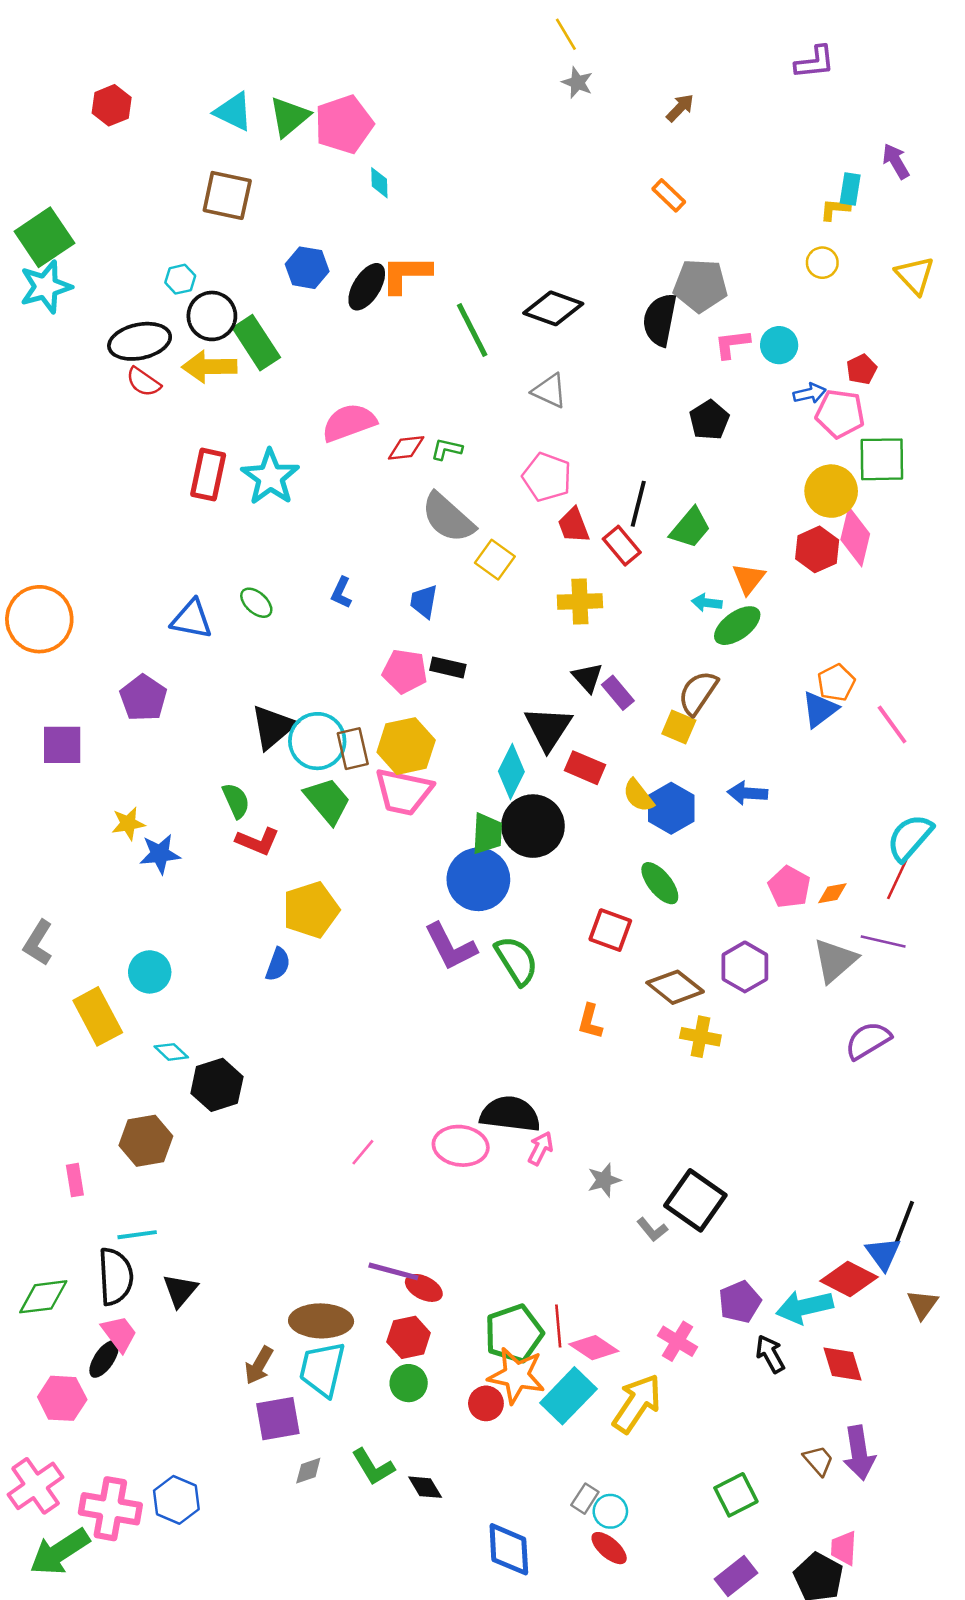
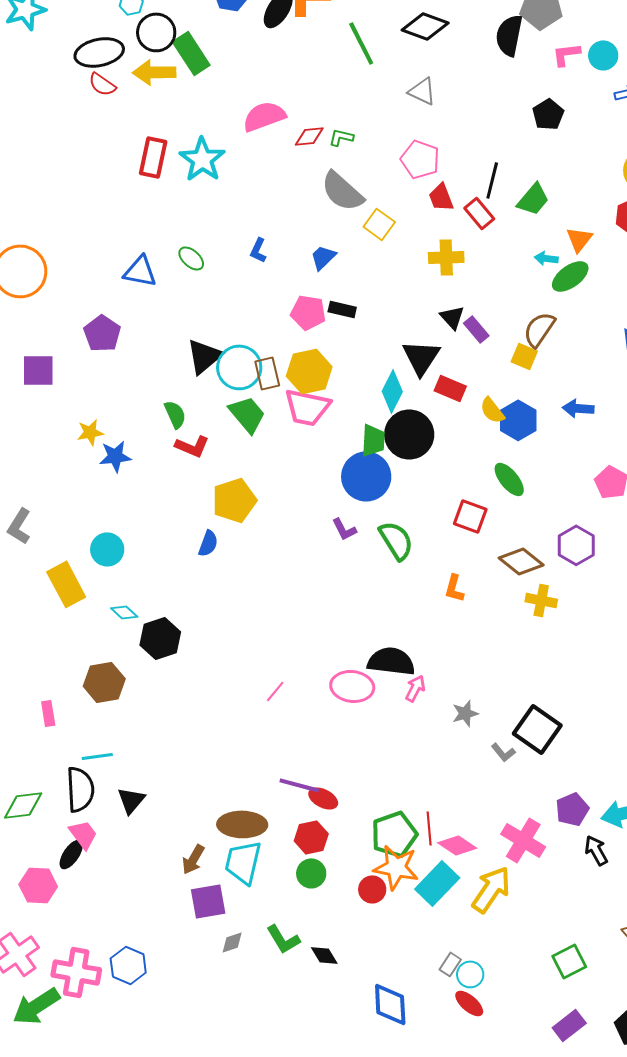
blue trapezoid: (424, 601) -> (323, 257), turned 36
purple L-shape: (450, 947) -> (344, 529), size x0.6
pink cross: (678, 1341) -> (523, 840), size x1.4

